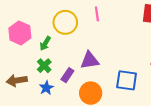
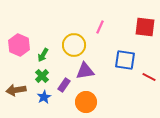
pink line: (97, 14) -> (100, 27), moved, turned 32
yellow circle: (65, 22) -> (74, 45), moved
blue square: (127, 80) -> (125, 60), moved

